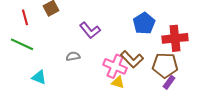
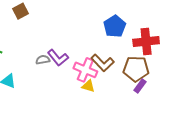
purple L-shape: (90, 30) -> (58, 58), moved

